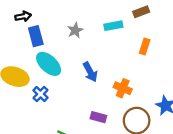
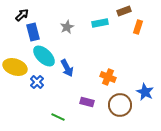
black arrow: (23, 16) -> (22, 15), turned -32
orange rectangle: (145, 47) -> (138, 27), moved
blue arrow: (90, 72) -> (67, 68), moved

